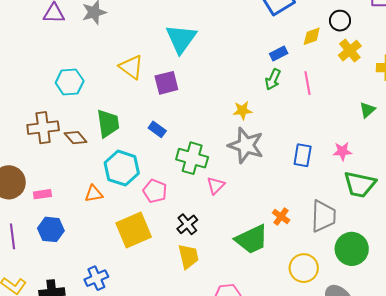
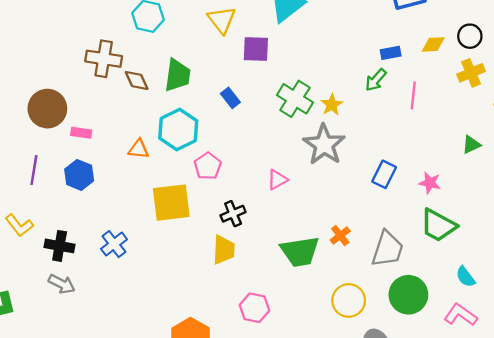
yellow star: (242, 110) -> (332, 105), turned 30
green cross: (192, 158) -> (295, 99), moved
blue cross: (96, 278) -> (114, 244), turned -30

